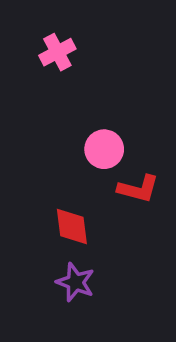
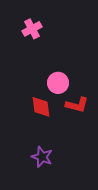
red diamond: (72, 226) -> (41, 107), moved

